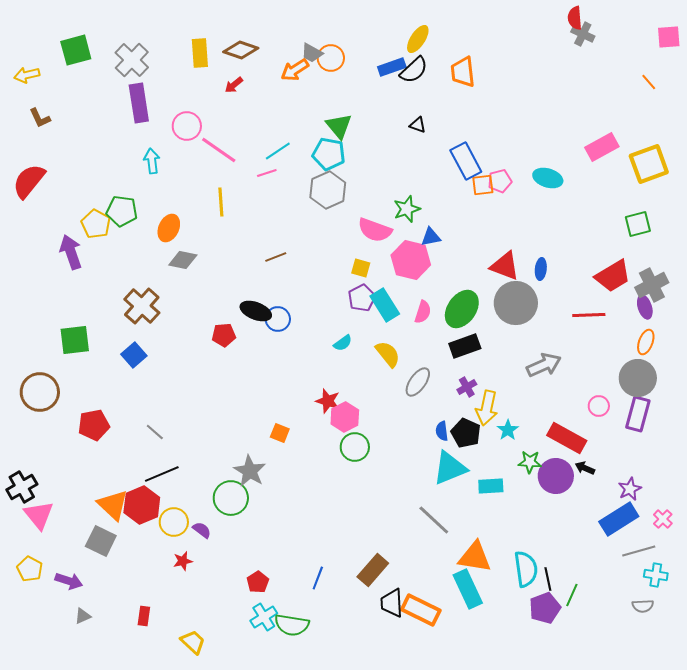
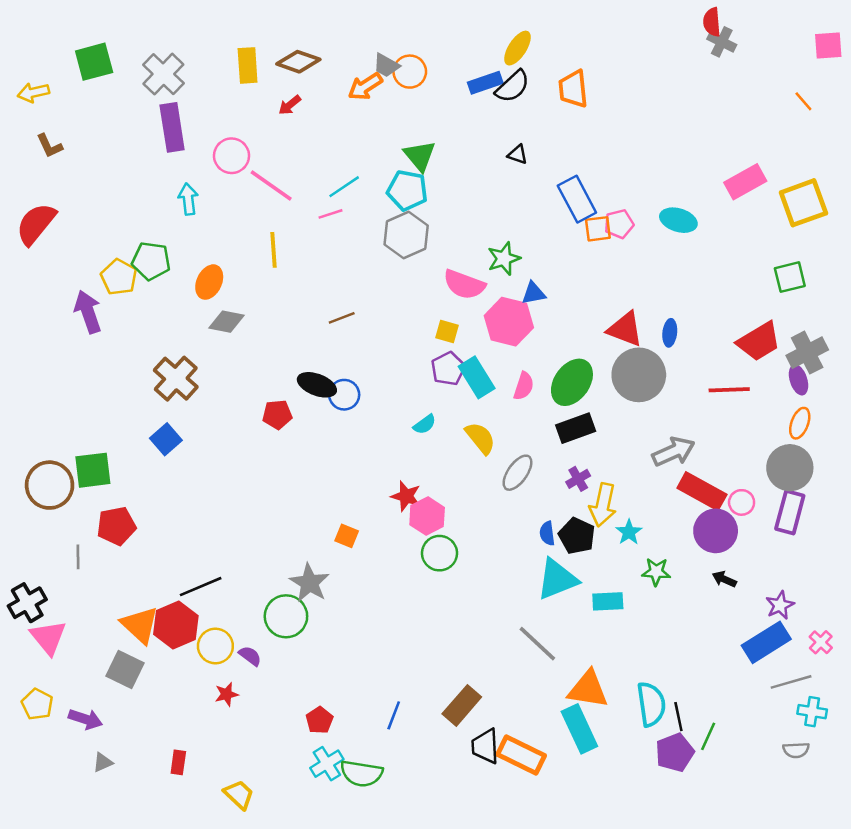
green square: (75, 340) -> (93, 470), moved
gray line: (155, 432) -> (78, 557), moved, turned 48
red rectangle: (567, 438) -> (702, 491), moved
purple circle: (556, 476) -> (716, 531), moved

